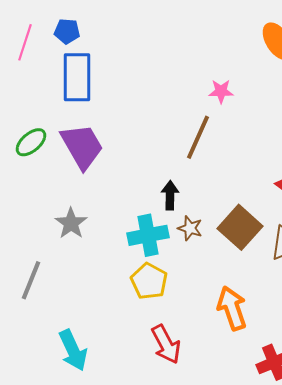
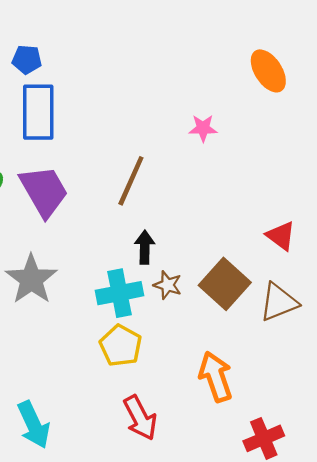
brown line: (198, 137) -> (131, 181), moved
gray star: (71, 223) -> (31, 279), size x1.4

